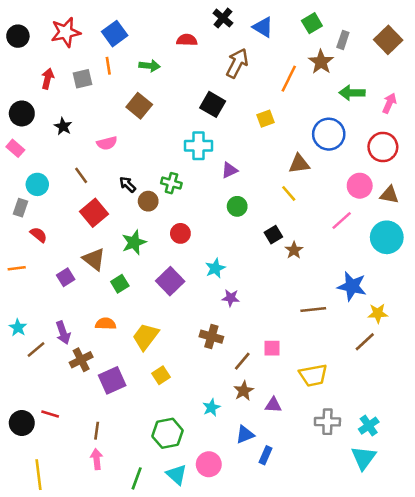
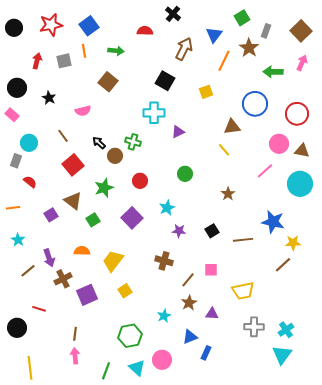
blue triangle: (263, 27) -> (214, 35), moved, turned 36
pink arrow: (389, 103) -> (302, 63), moved
green circle: (237, 206) -> (185, 174), moved
black square: (273, 235) -> (212, 231), moved
cyan star: (18, 328) -> (18, 240), moved
red line: (50, 414) -> (39, 309), moved

